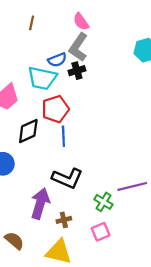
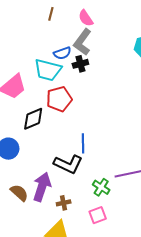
brown line: (32, 23) -> (51, 14), moved
blue line: (63, 136) -> (83, 143), moved
brown semicircle: (14, 241) -> (19, 193), moved

